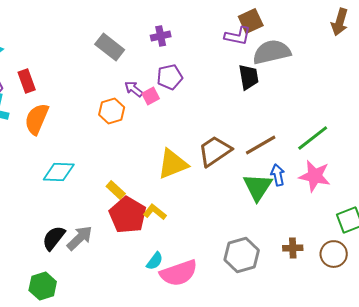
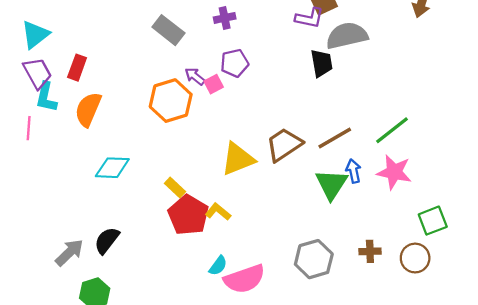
red rectangle: (27, 81) -> (77, 68), turned 40
orange hexagon: (112, 111) -> (171, 101), size x1.5
gray arrow: (80, 238) -> (69, 253), moved

